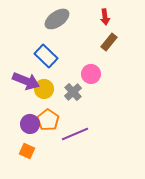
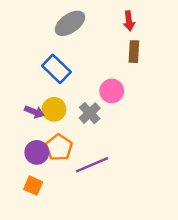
brown rectangle: (109, 42) -> (134, 52), turned -36
purple arrow: (26, 81) -> (34, 112), moved, size x0.6

